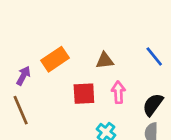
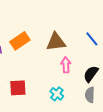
brown triangle: (105, 61) -> (56, 42), size x1.5
red square: (84, 94) -> (18, 88), moved

